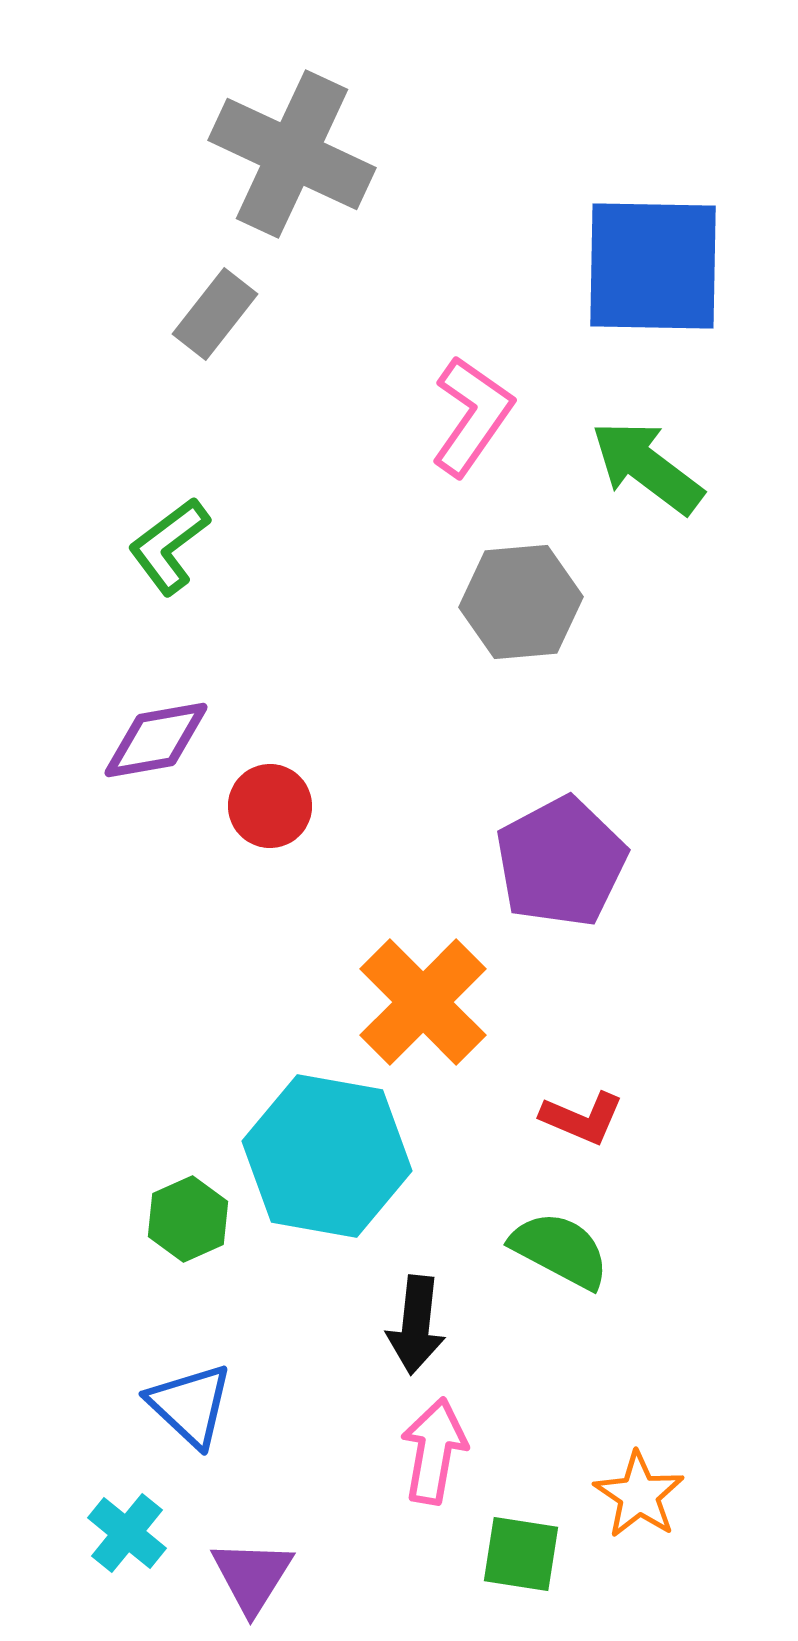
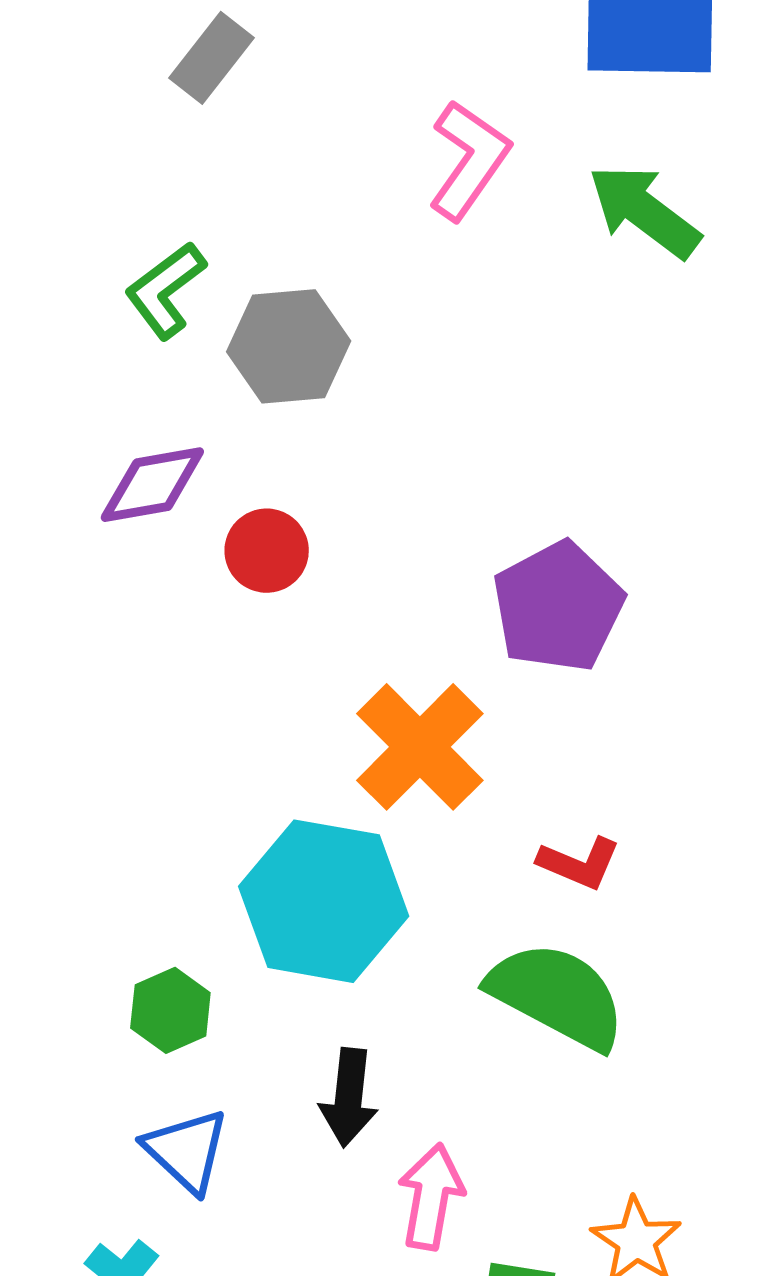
gray hexagon: (521, 602) -> (289, 346), moved
green hexagon: (188, 1219) -> (170, 1010), moved
green semicircle: (560, 1250) -> (557, 995), size x1.4
black arrow: (416, 1325) -> (349, 1098), moved

